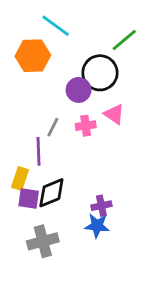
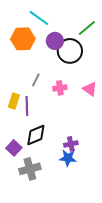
purple circle: (79, 90) -> (55, 41), moved
pink triangle: (114, 114) -> (90, 89), moved
gray line: (53, 127) -> (36, 80), moved
yellow rectangle: (20, 179) -> (14, 101), moved
purple square: (29, 198) -> (14, 148), moved, turned 35

